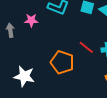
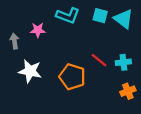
white star: (24, 76) -> (30, 71), moved

